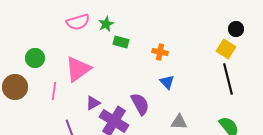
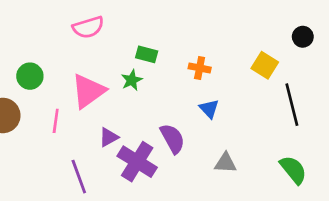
green star: (106, 24) -> (132, 80), moved
yellow square: (226, 49) -> (265, 65), moved

